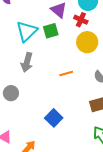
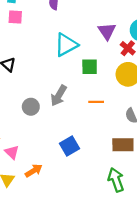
green square: (51, 31) -> (90, 67), moved
gray arrow: (27, 62) -> (59, 96), moved

